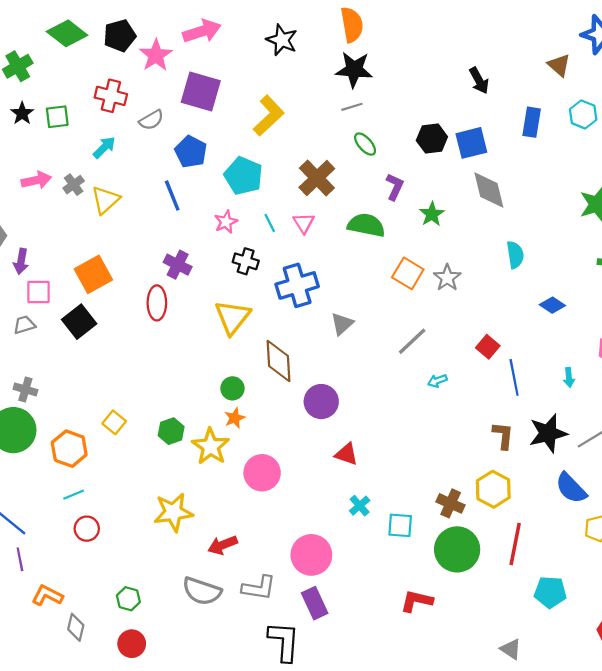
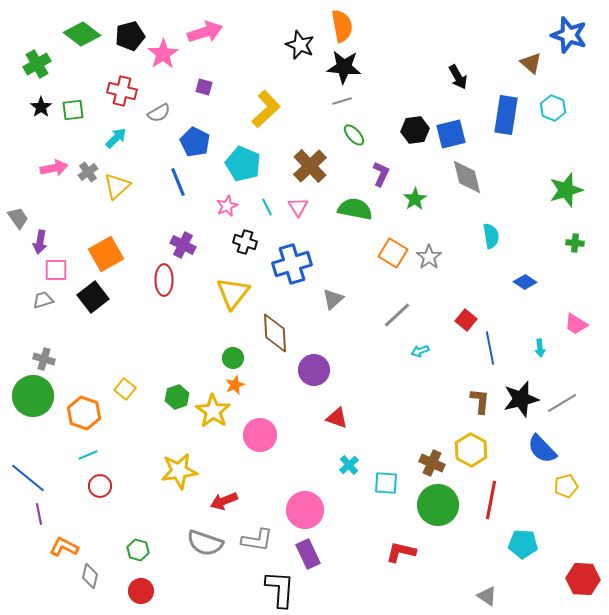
black star: (282, 40) -> (300, 45), moved
purple square: (201, 91) -> (204, 87), size x0.5
blue rectangle: (532, 122) -> (506, 115), size x1.4

